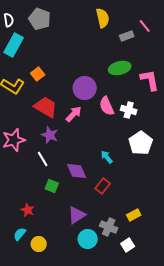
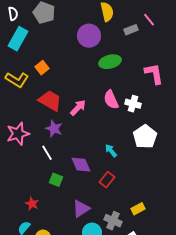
green ellipse: (120, 68) -> (110, 62), moved
purple circle: (85, 88) -> (89, 36), moved

